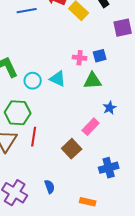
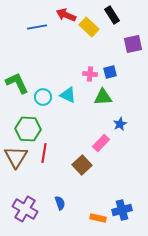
blue cross: (109, 168) -> (122, 210), moved

